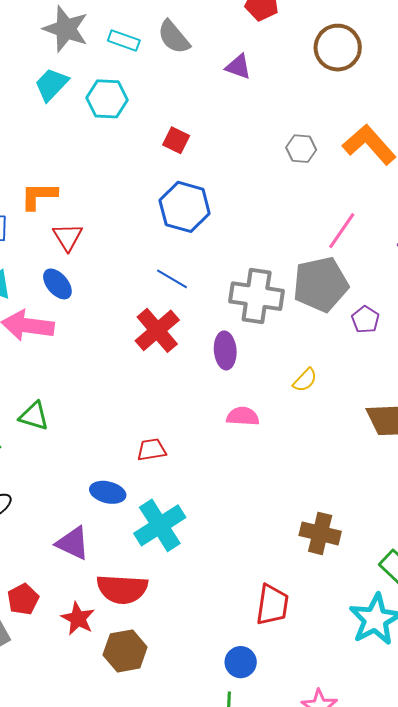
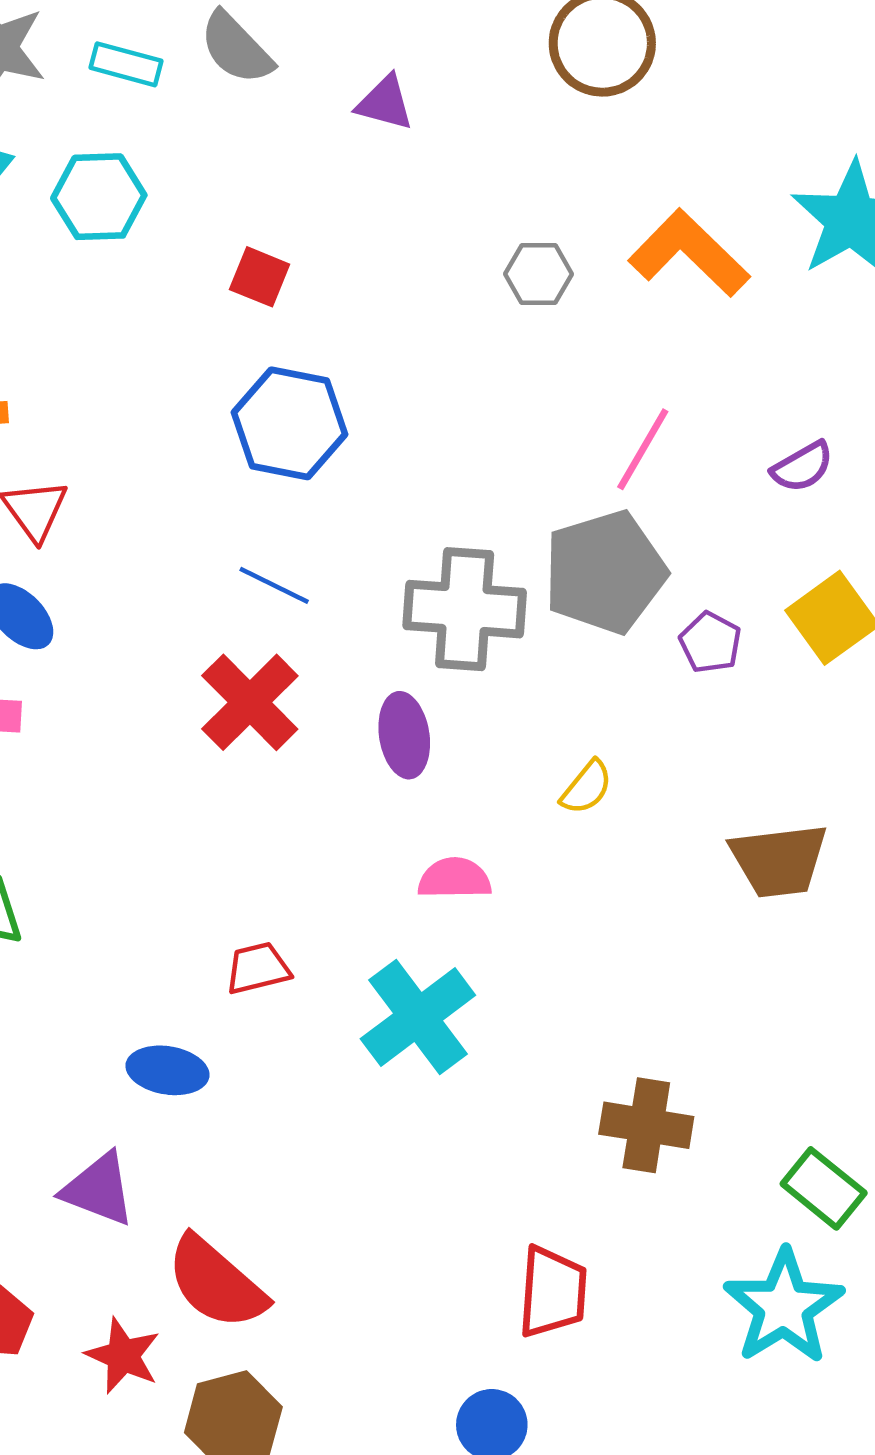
cyan cross: (160, 525) -> (418, 1017), moved
red semicircle: (122, 589) -> (216, 1283), turned 42

